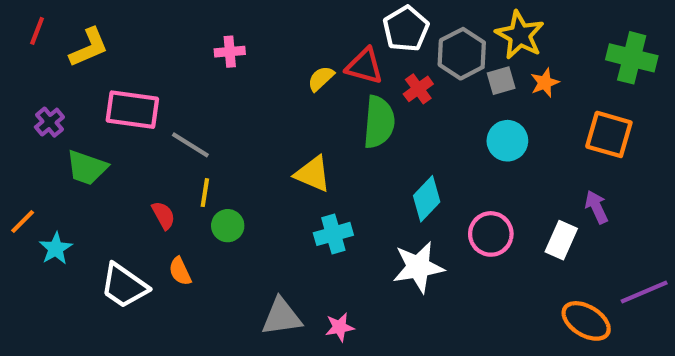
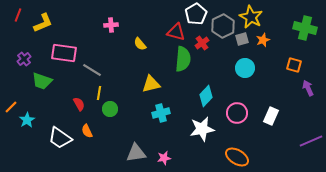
yellow semicircle: (321, 79) -> (140, 44), moved, turned -88
orange square: (609, 134) -> (294, 65), size x0.7
yellow triangle: (313, 174) -> (151, 84), turned -36
purple arrow: (596, 207) -> (308, 88), moved
orange ellipse: (586, 321) -> (237, 157), moved

